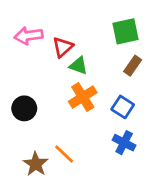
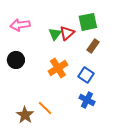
red triangle: (63, 47) -> (67, 33), moved
green triangle: (78, 66) -> (55, 34), moved, turned 48
black circle: (24, 108) -> (16, 60), moved

